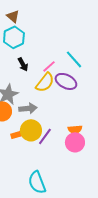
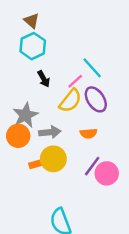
cyan line: (74, 59) -> (92, 68), moved
purple ellipse: (66, 81) -> (96, 99), turned 30
orange semicircle: (75, 129) -> (89, 133), moved
purple line: (45, 136) -> (92, 166), moved

